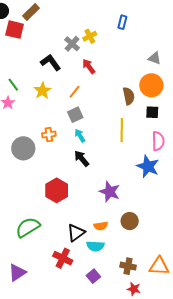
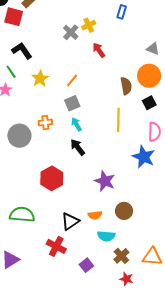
black L-shape: (51, 62) -> (22, 51), moved
red arrow: (89, 66) -> (99, 50), moved
black square: (152, 112) -> (149, 103), turned -32
green semicircle: (28, 227) -> (22, 215), turned 35
cyan semicircle: (95, 246) -> (106, 236), moved
brown cross: (128, 266) -> (121, 256), turned 35

